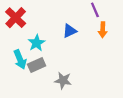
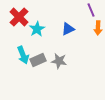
cyan star: (37, 43) -> (37, 29), moved
gray star: (63, 80) -> (59, 61), moved

